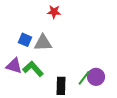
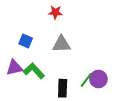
gray triangle: (43, 43) -> (62, 44), moved
purple triangle: (14, 66) -> (14, 68), turned -30

